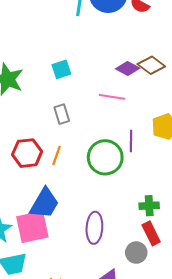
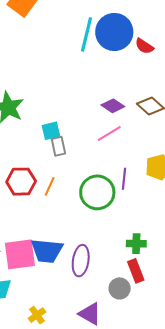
purple diamond: (128, 68) -> (113, 106), moved
cyan square: (61, 69) -> (51, 131), moved
pink line: (112, 97) -> (109, 134), turned -45
blue trapezoid: (44, 203) -> (47, 251), moved, turned 60

